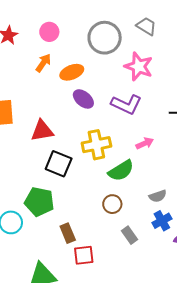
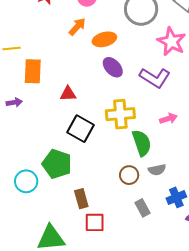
red triangle: (42, 131) -> (68, 94), size x0.7
green semicircle: (121, 171) -> (142, 143), turned -84
gray semicircle: (158, 196) -> (157, 170), moved

